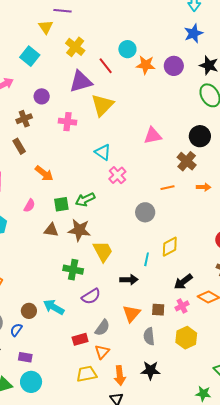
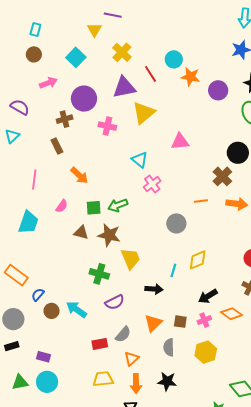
purple circle: (174, 66) -> (218, 90), moved
purple circle: (42, 96) -> (84, 99), size x1.6
pink triangle: (153, 136) -> (180, 142), moved
orange arrow: (204, 187) -> (237, 204), size x1.5
blue semicircle: (16, 330) -> (38, 295), moved
orange triangle: (102, 352) -> (132, 359), moved

